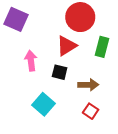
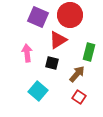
purple square: (16, 19) -> (38, 17), moved
green rectangle: (102, 47) -> (89, 52), moved
brown arrow: (88, 85) -> (77, 74), turned -48

